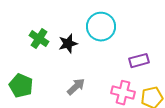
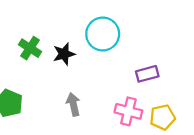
gray arrow: (76, 87) -> (73, 104), turned -60

